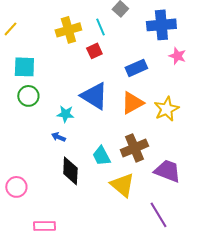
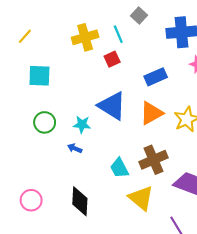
green circle: (28, 96) -> (45, 122), moved
black diamond: (70, 171) -> (80, 201), moved

